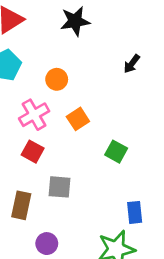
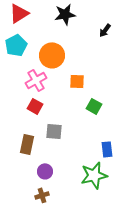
black arrow: (132, 64) -> (105, 30), moved
orange circle: (57, 79) -> (52, 55), size x1.6
orange square: (78, 119) -> (77, 81), moved, turned 35

